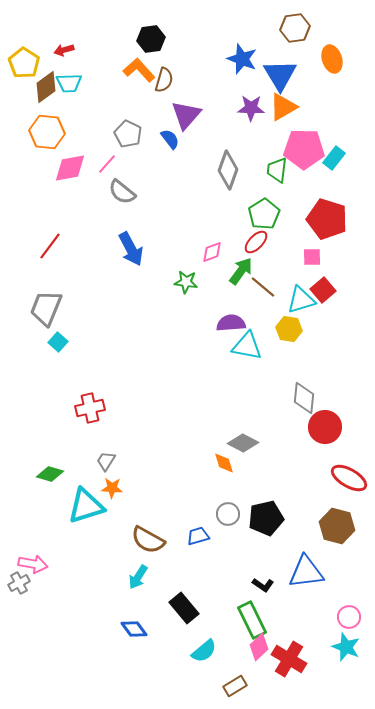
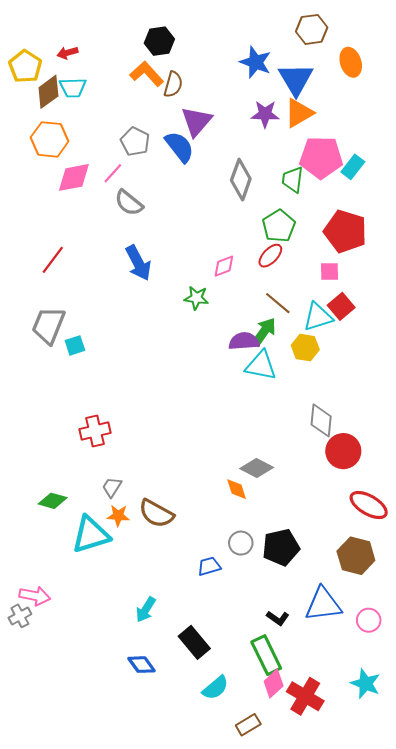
blue semicircle: (170, 139) -> (180, 147), size x1.5
green arrow: (241, 271) -> (264, 332), moved
cyan square: (58, 342) -> (75, 345), moved, turned 30
brown semicircle: (148, 540) -> (156, 513), moved
pink circle: (349, 617) -> (369, 620), moved

